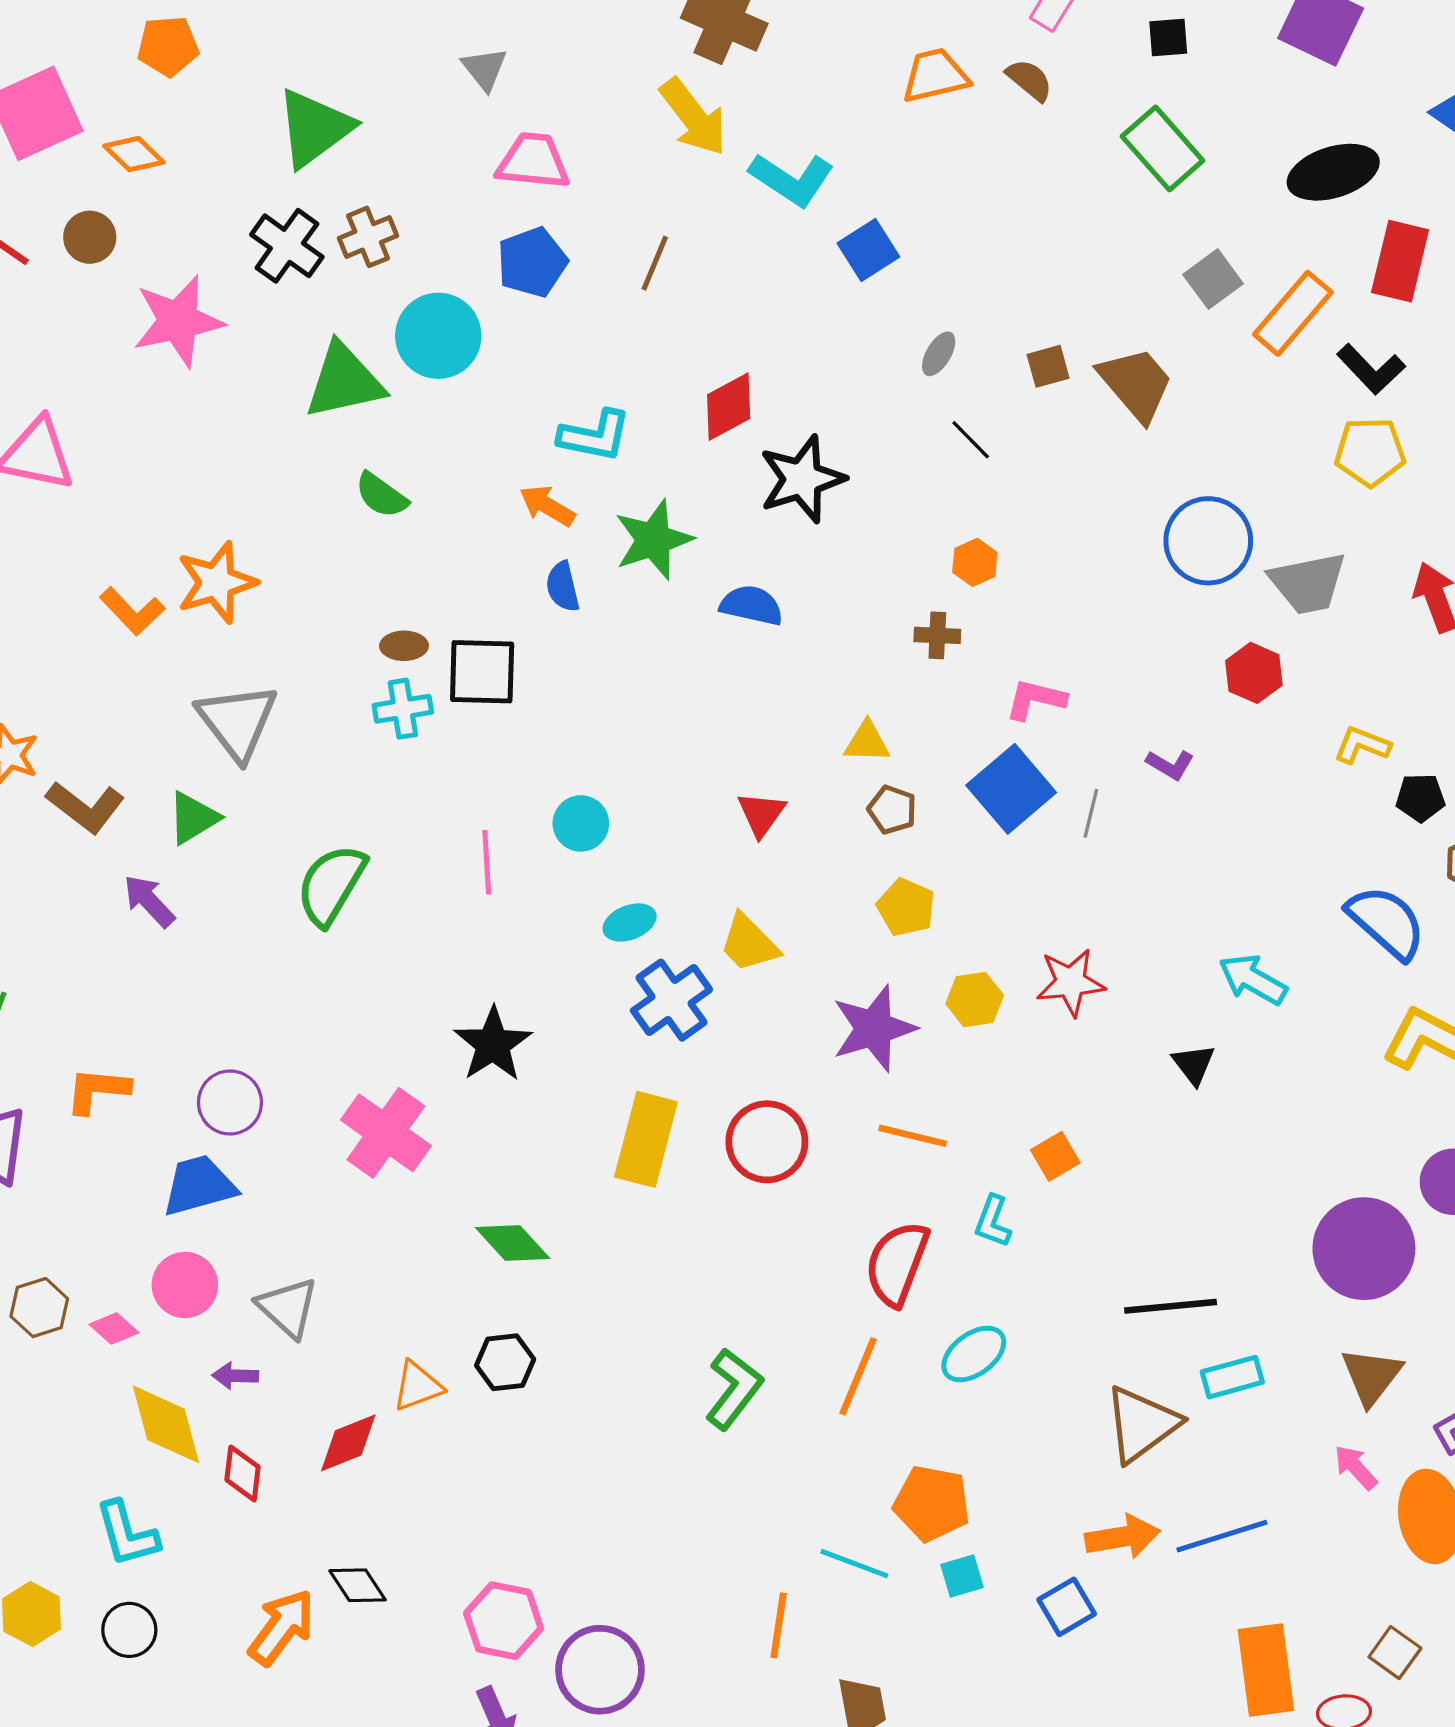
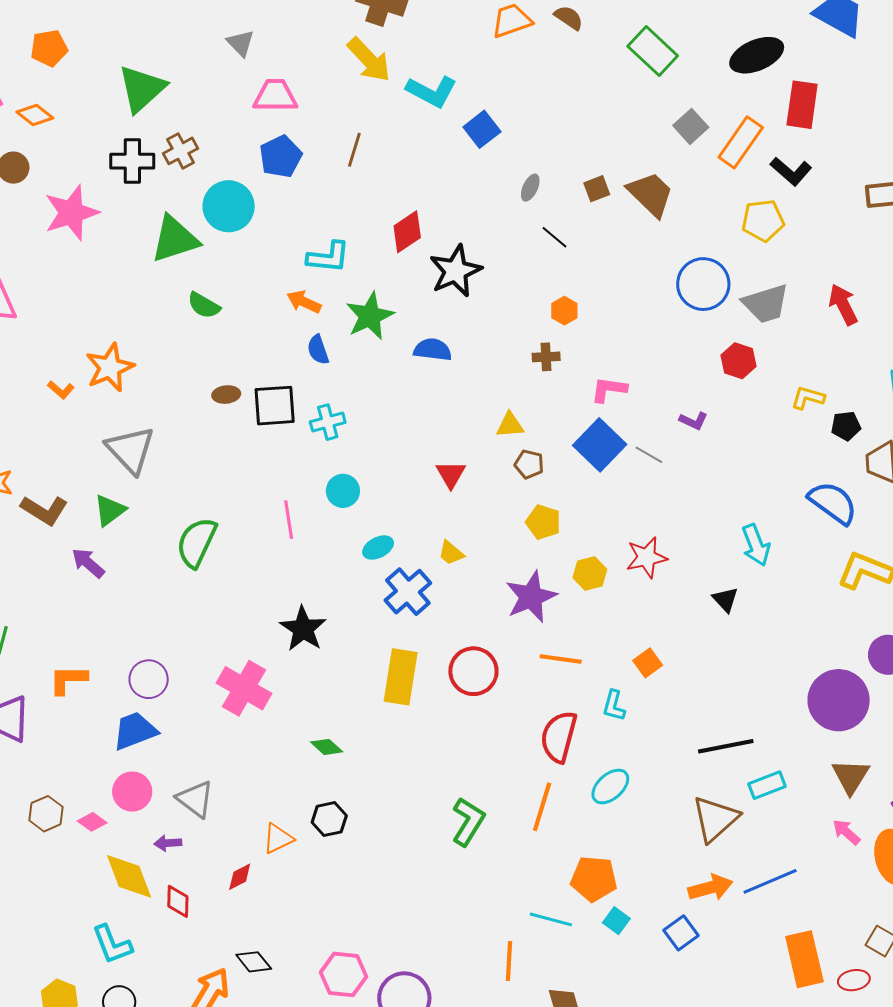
black cross: (287, 246) -> (132, 161), turned -30
yellow pentagon: (1370, 452) -> (763, 220), moved
orange L-shape: (132, 611) -> (61, 390), size x0.7
cyan cross: (403, 709) -> (328, 422), moved
gray line: (1091, 813) -> (649, 455), turned -68
yellow trapezoid: (749, 943) -> (451, 553), size x0.7
cyan arrow: (1253, 979) -> (756, 545), turned -135
green diamond: (513, 1243) -> (327, 747), size x0.7
red diamond: (348, 1443) -> (240, 877), size x0.7
cyan square: (962, 1576) -> (616, 921), turned -32

